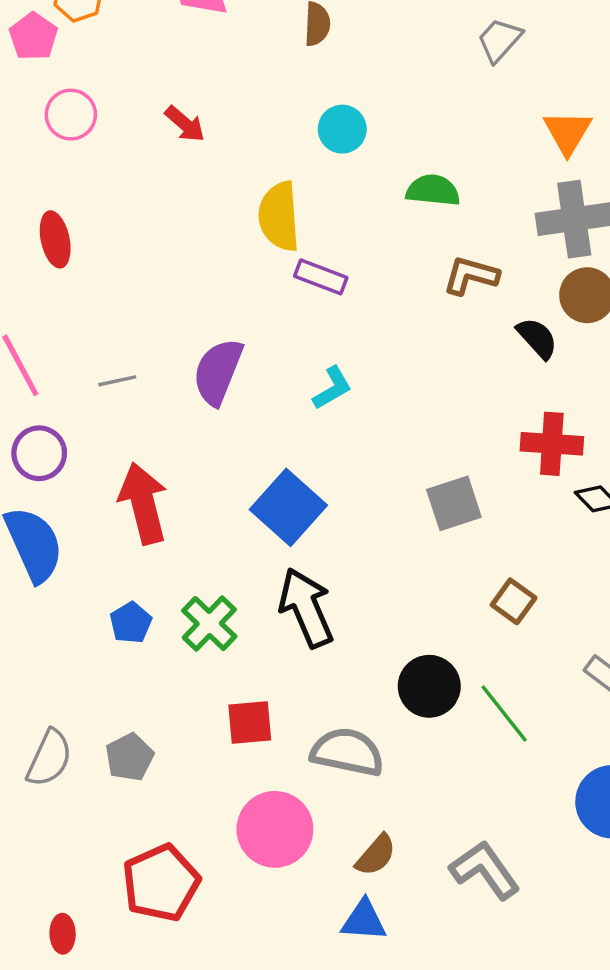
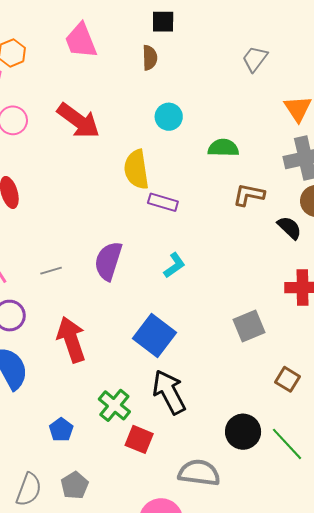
red arrow: (185, 124) -> (78, 121), size x1.8
blue pentagon: (131, 623) -> (61, 430), moved
red square: (250, 723) -> (139, 439), moved, turned 32

